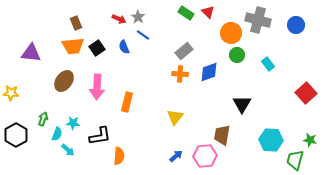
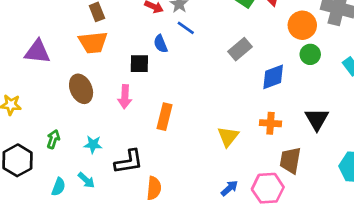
black square: (97, 48) -> (139, 64), moved, turned 35
orange cross: (180, 74) -> (270, 123), moved
brown ellipse: (64, 81) -> (81, 89), turned -60
pink arrow: (97, 87) -> (125, 97), size x0.7
cyan semicircle: (57, 134) -> (59, 187), moved

